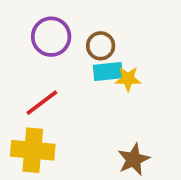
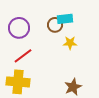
purple circle: (51, 37) -> (19, 28), moved
cyan rectangle: (108, 71) -> (65, 19), moved

